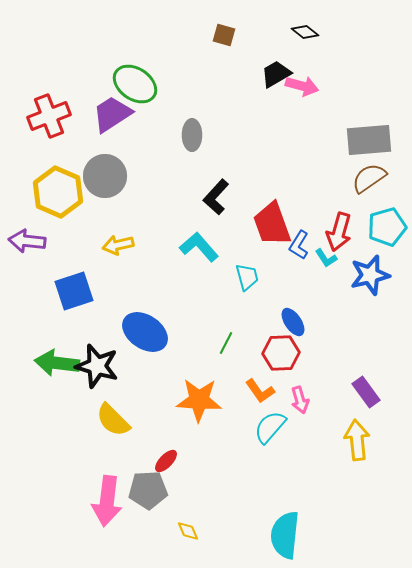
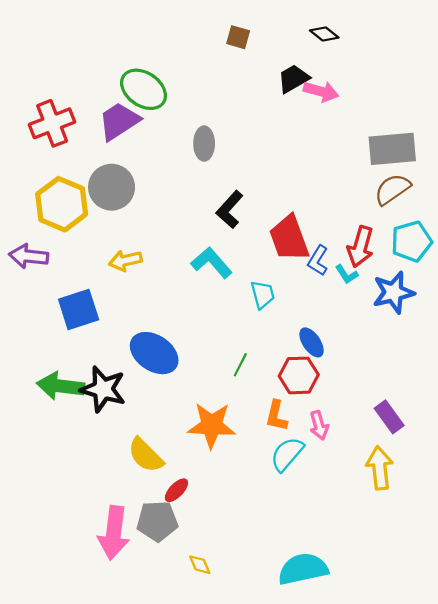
orange L-shape: (260, 391) -> (276, 416), turned 48
yellow semicircle: (113, 420) -> (146, 455), moved
cyan semicircle: (285, 535) -> (303, 569), turned 72

